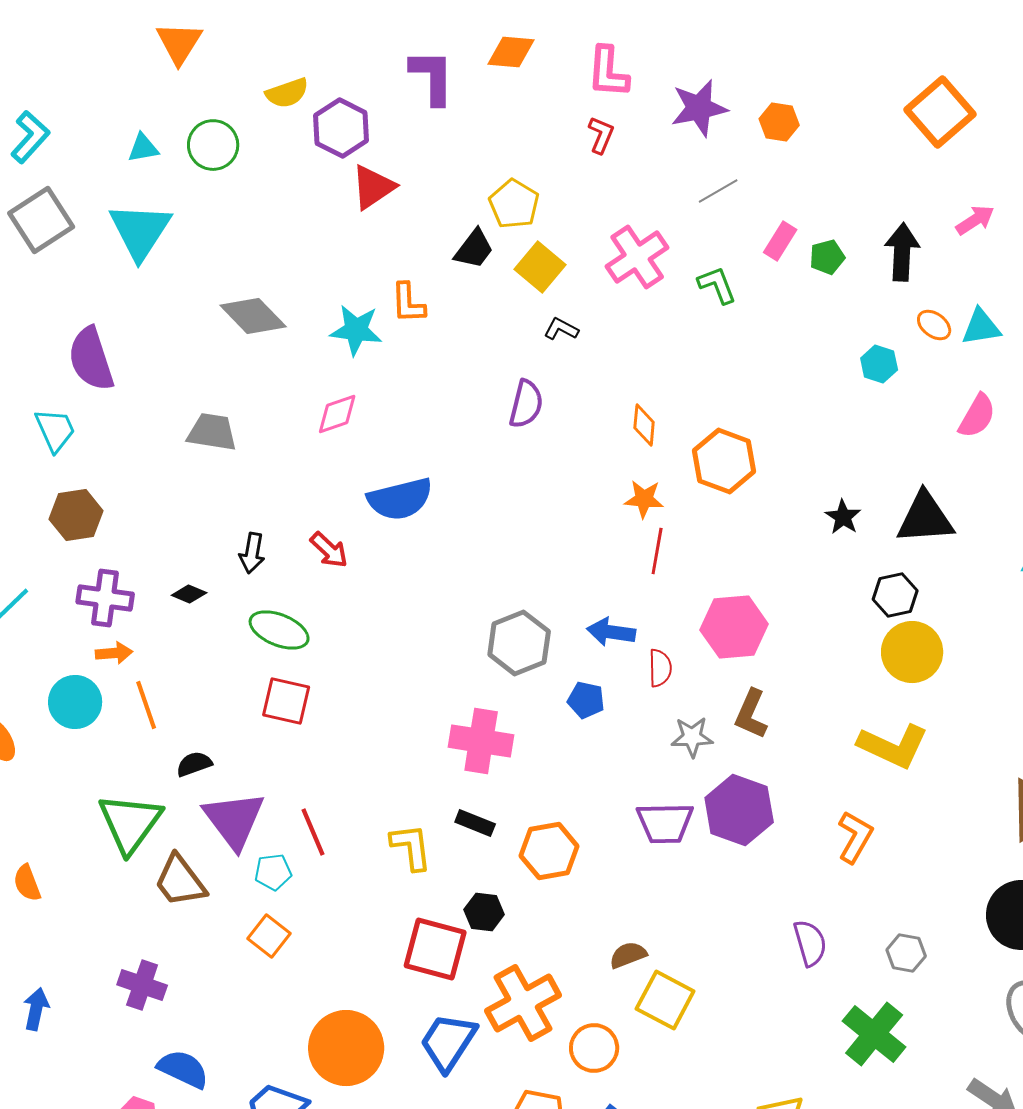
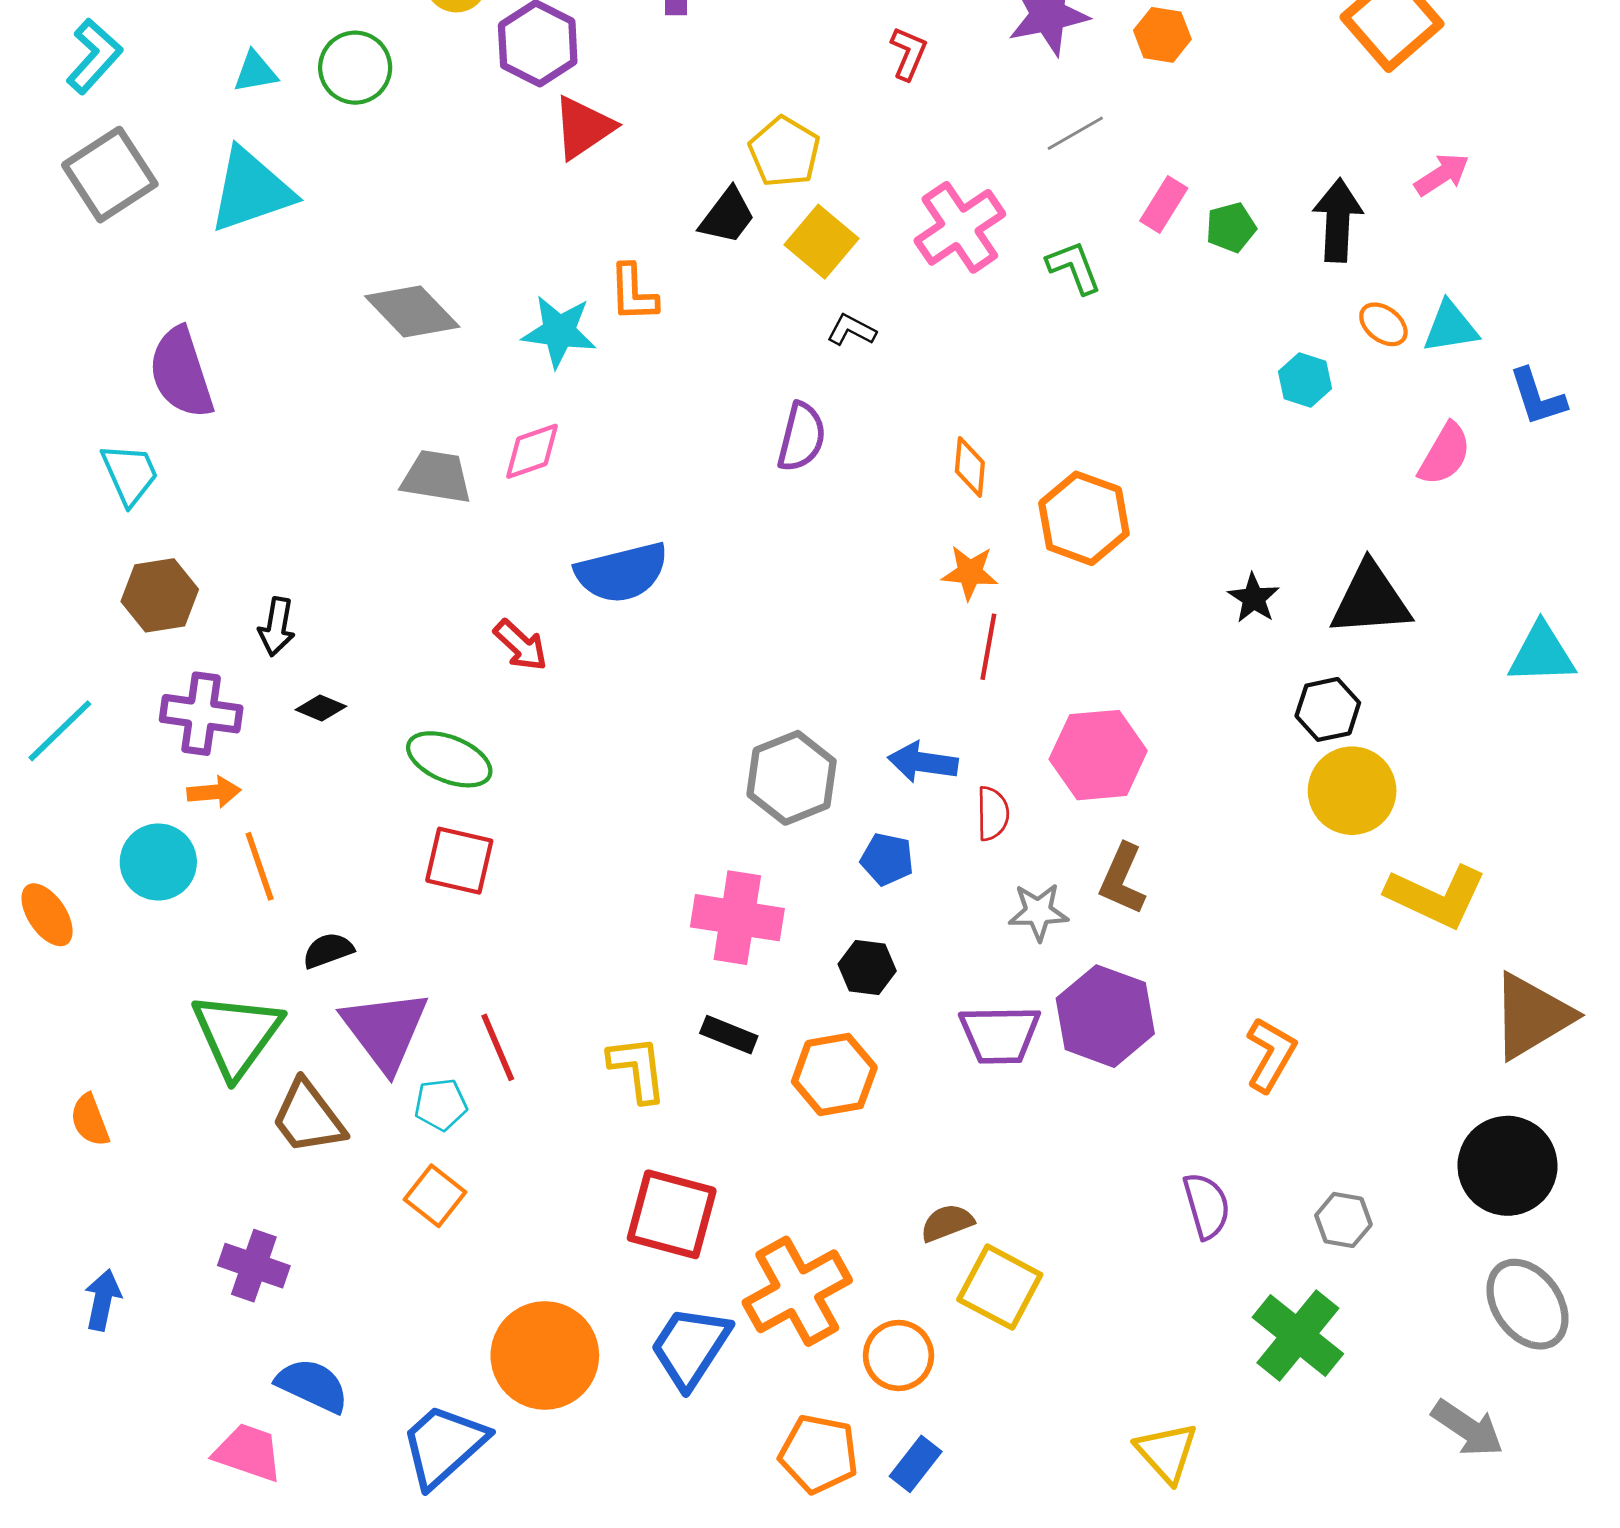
cyan triangle: (140, 231) -> (251, 190), turned 38
gray trapezoid: (212, 432) -> (436, 477), moved
black arrow: (252, 553) -> (277, 627), moved
yellow L-shape: (893, 746) -> (1436, 896), moved
black hexagon: (484, 912) -> (867, 968), moved

